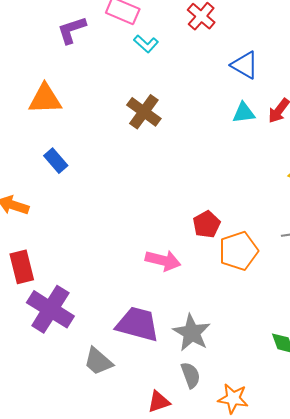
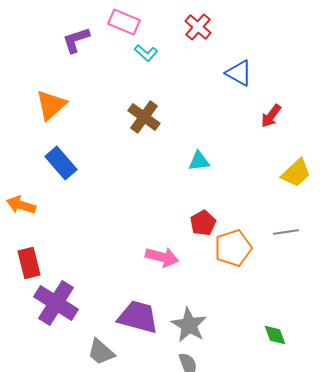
orange triangle: (45, 99) -> (51, 105), turned -40
cyan triangle: (244, 113) -> (199, 161), moved
blue rectangle: (56, 161) -> (61, 163), size x1.4

